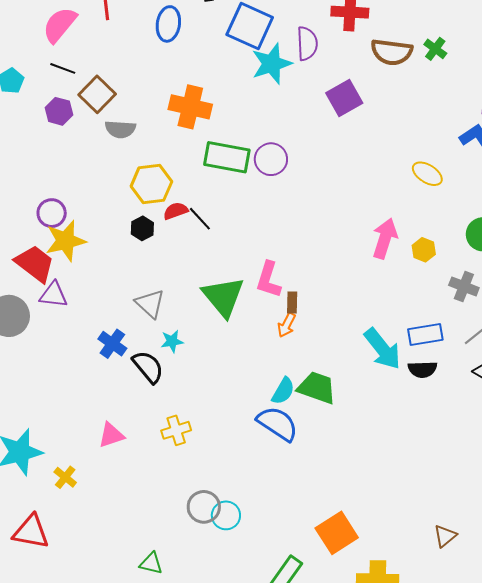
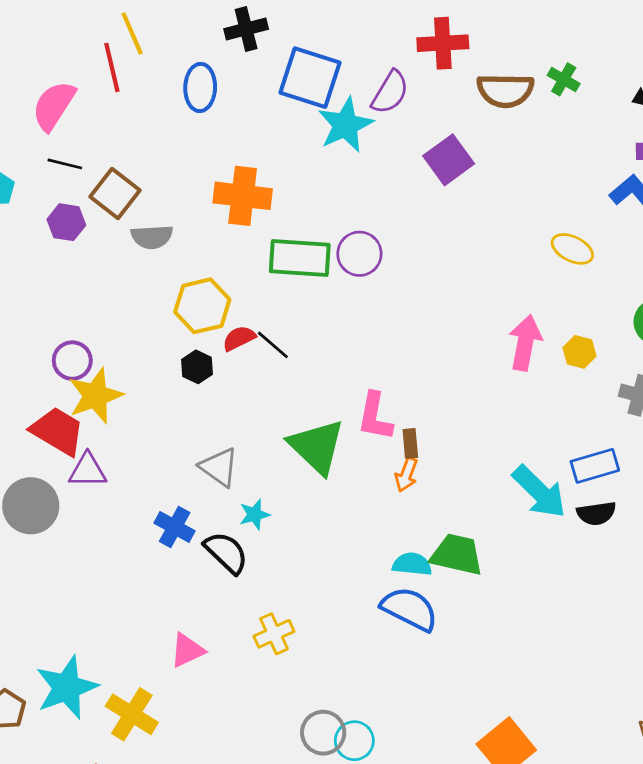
purple semicircle: (307, 43) -> (390, 92), turned 40
cyan semicircle: (283, 391) -> (412, 564), turned -108
yellow cross: (65, 477) -> (132, 714), size x1.6

